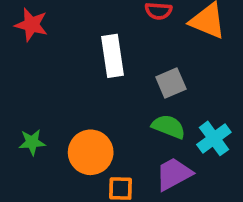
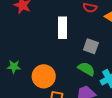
gray square: (171, 83) -> (91, 46), turned 35

